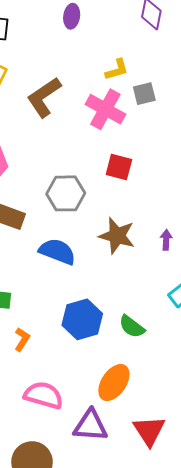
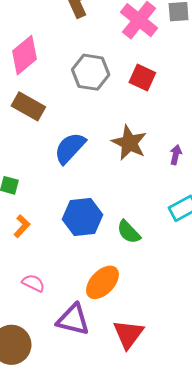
gray hexagon: (66, 193) -> (91, 72), moved
blue semicircle: (57, 251) -> (70, 148), turned -78
pink semicircle: (44, 395) -> (33, 283), size x0.6

